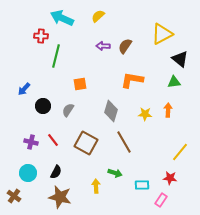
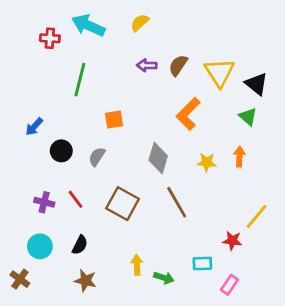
yellow triangle: (162, 34) -> (219, 72), moved, turned -35
red cross: (41, 36) -> (50, 38), moved
orange L-shape: (132, 80) -> (188, 114), turned -55
green triangle: (174, 82) -> (248, 117), turned 48
green arrow: (115, 173) -> (164, 278), moved
red star: (170, 178) -> (232, 241), moved
brown star: (60, 197) -> (85, 281), size x0.7

